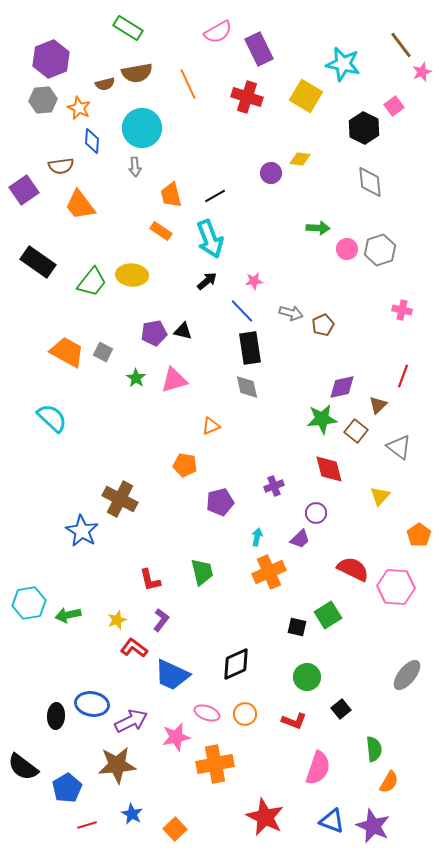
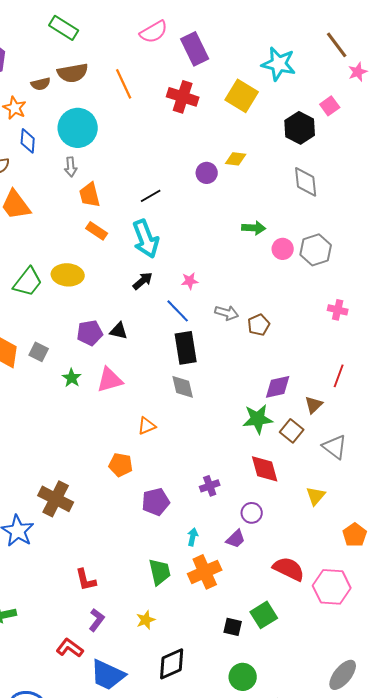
orange trapezoid: (171, 195) -> (90, 195), moved
green trapezoid: (202, 572) -> (160, 572), moved
yellow star: (117, 620) -> (146, 620), moved

